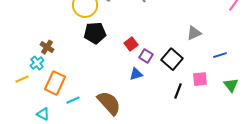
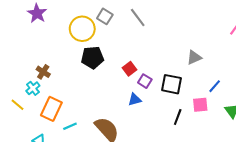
blue line: (220, 55) -> (215, 86), moved, turned -32
black square: (172, 59) -> (172, 84), turned -30
yellow line: (22, 79) -> (18, 105), turned 64

